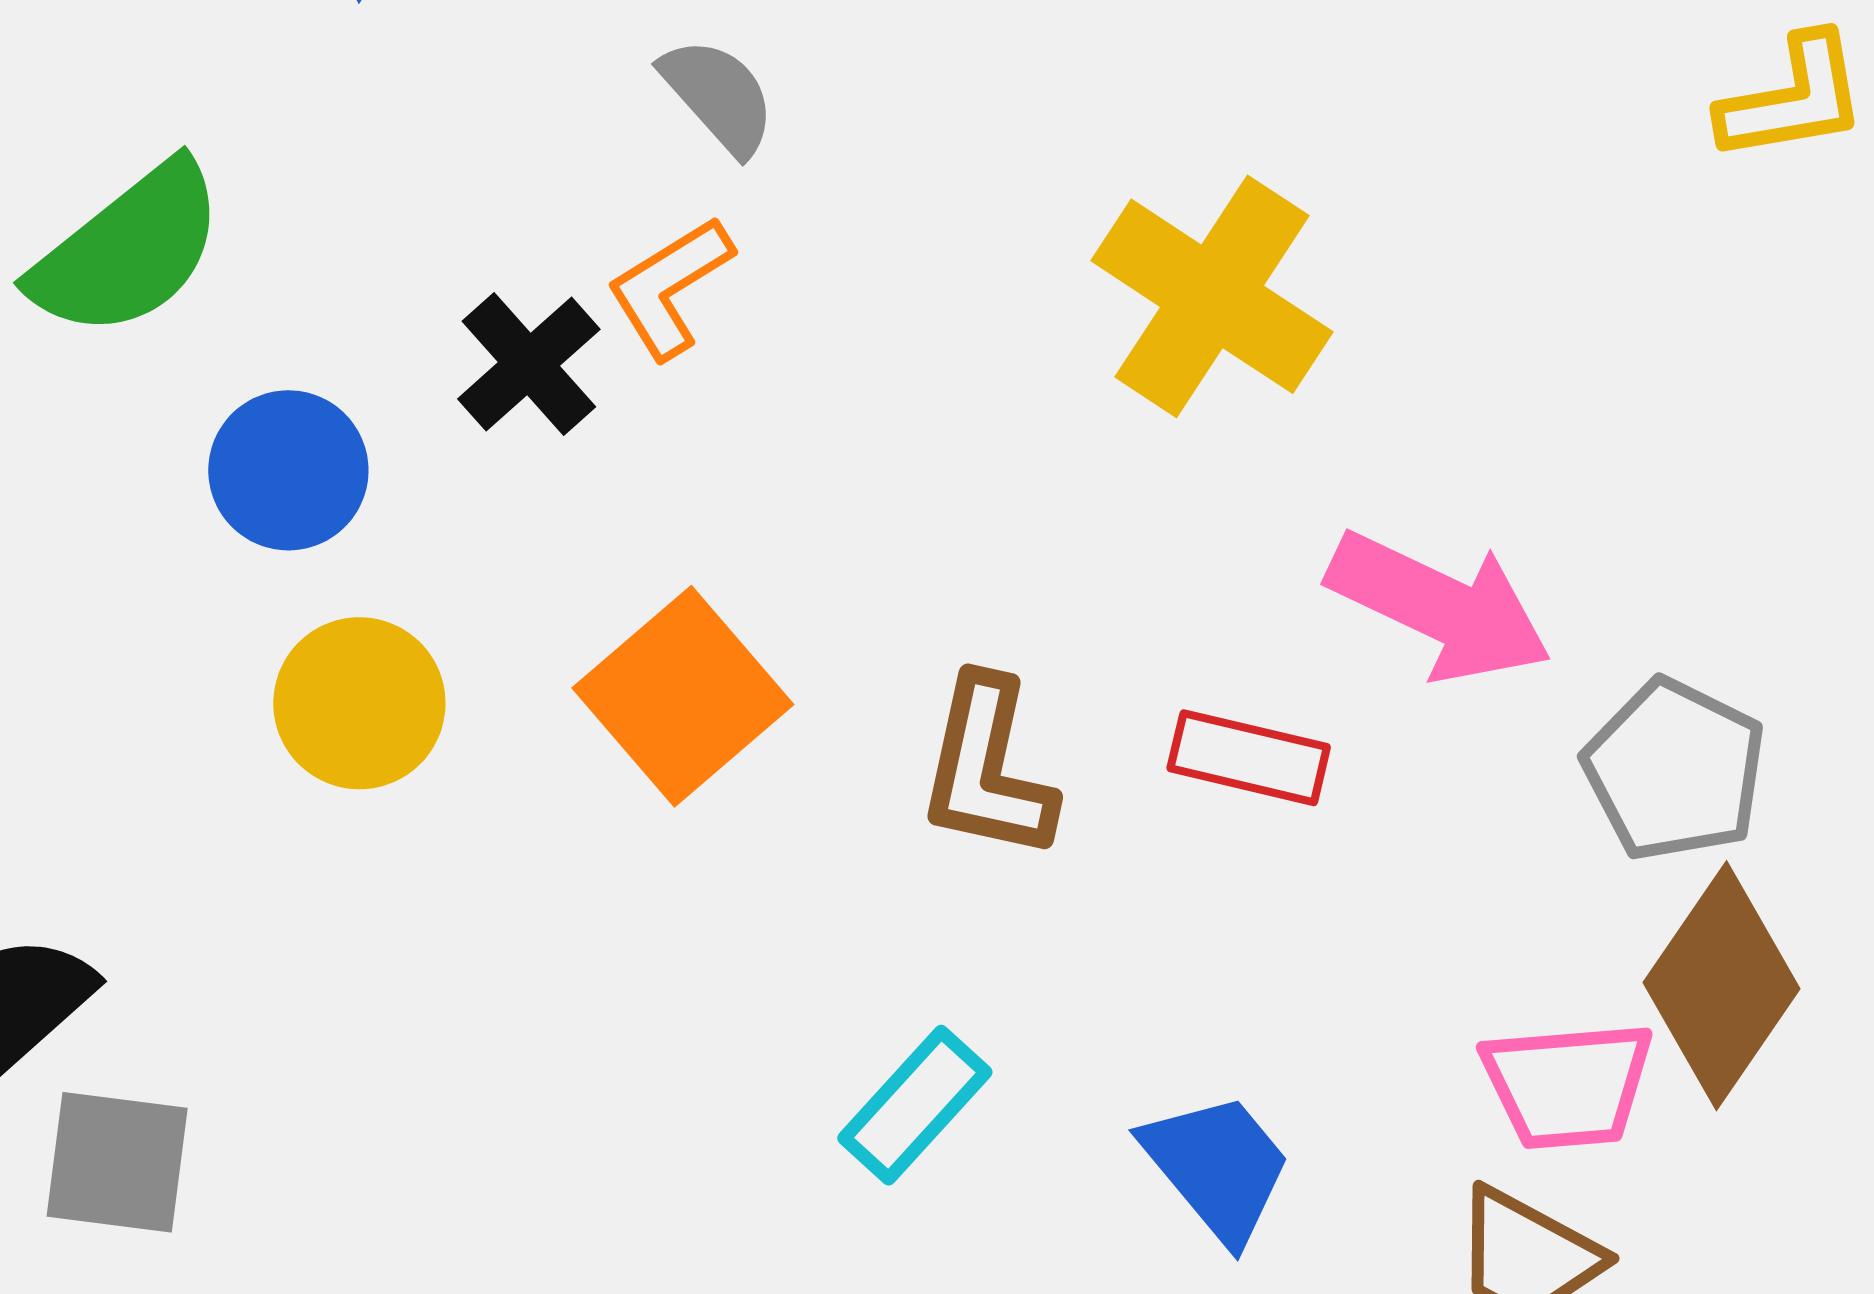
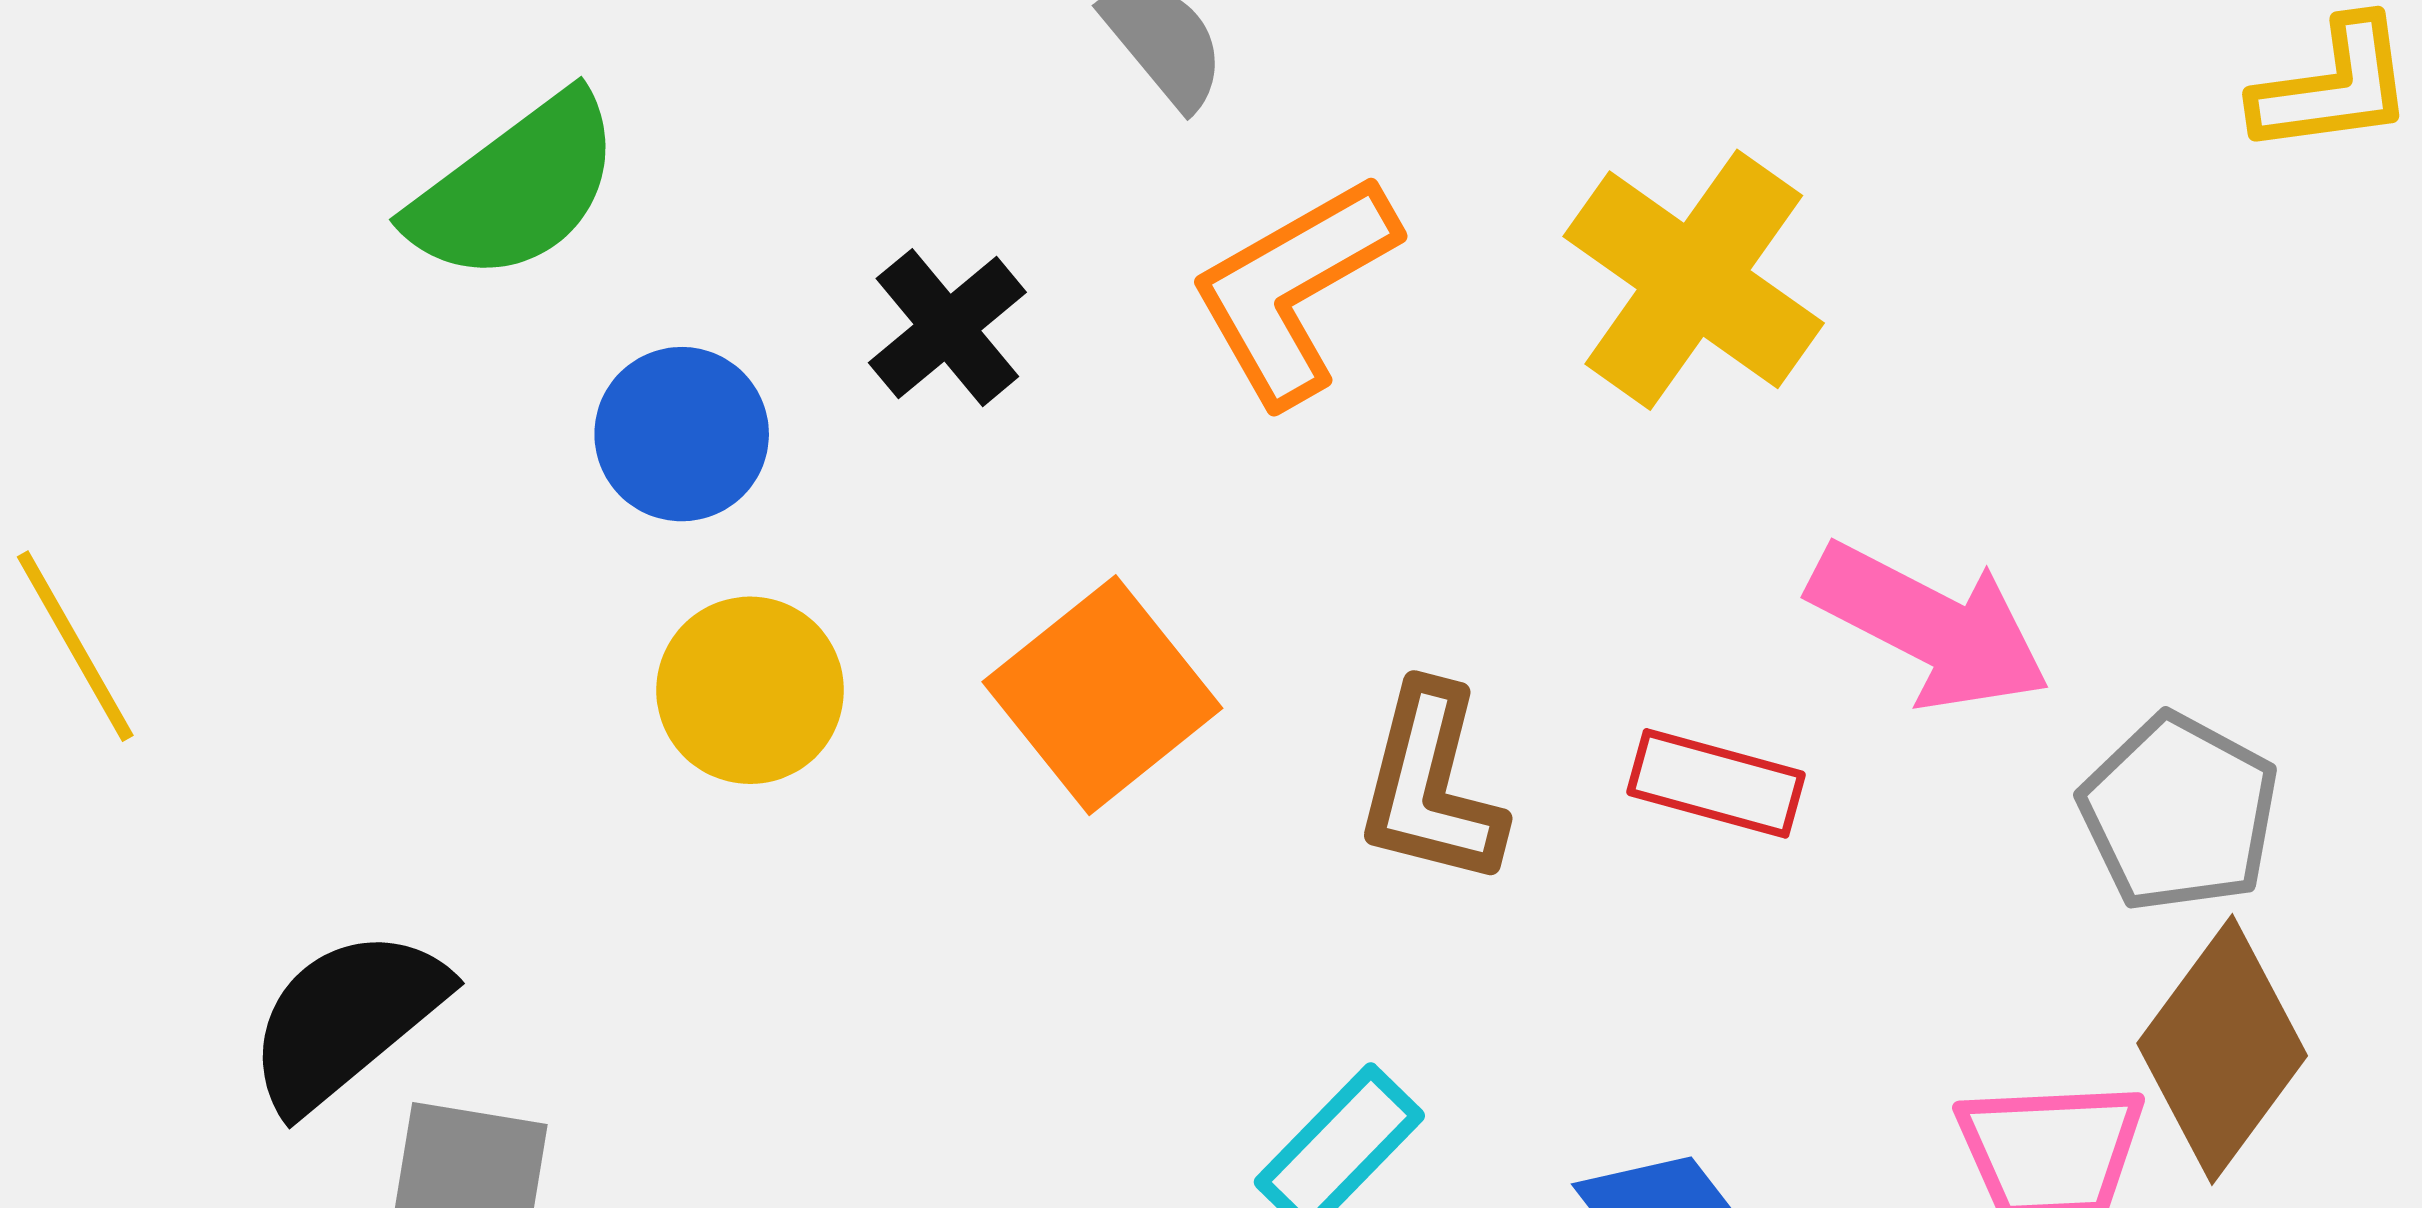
orange L-shape: (670, 287) -> (1294, 289), moved, size x1.5

